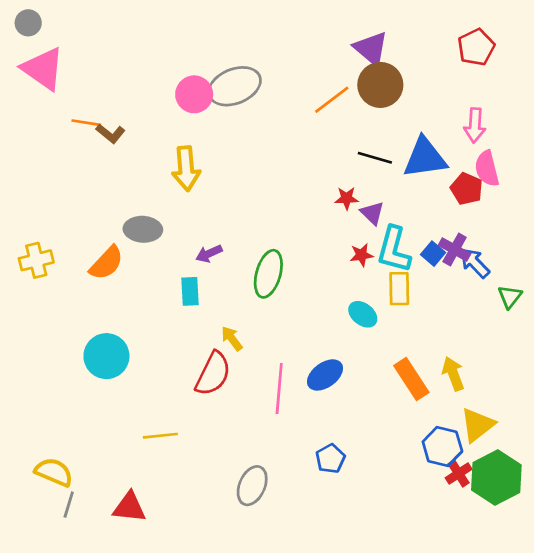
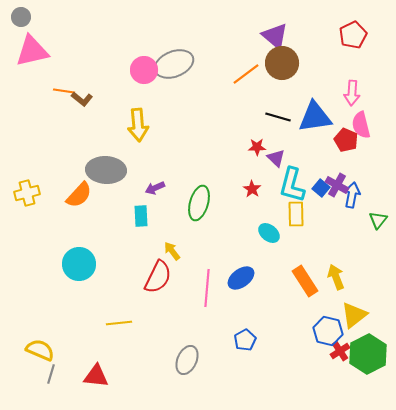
pink triangle: (43, 69) -> (32, 51), turned -48
gray ellipse: (143, 229) -> (106, 170), size x1.4
red star: (361, 255) -> (252, 189), moved, turned -30
blue arrow: (475, 263) -> (352, 195), turned 55

